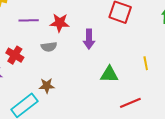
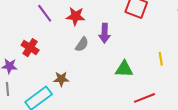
purple line: (29, 20) -> (45, 13), turned 54
gray semicircle: (49, 47) -> (82, 44), moved, turned -49

